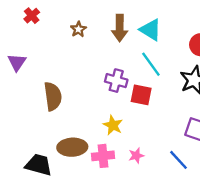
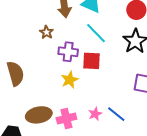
brown star: (78, 29) -> (46, 32), moved
yellow star: (113, 125) -> (70, 80), moved, turned 30
blue line: (179, 160) -> (116, 114), moved

